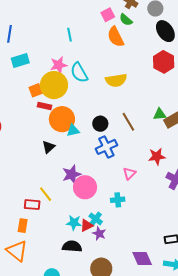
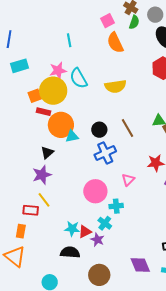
green semicircle: (126, 20) -> (134, 22), moved, turned -112
purple star: (72, 174) -> (42, 175), moved
pink circle: (85, 187) -> (95, 191), moved
cyan cross: (96, 219) -> (105, 223), moved

